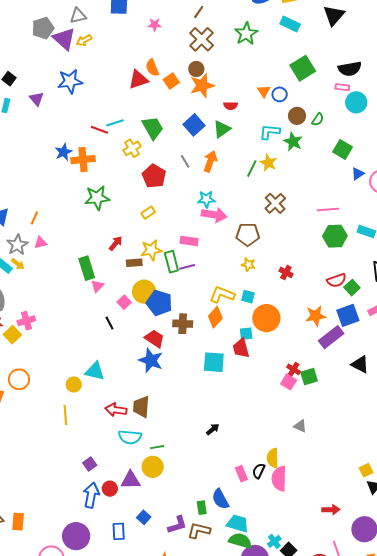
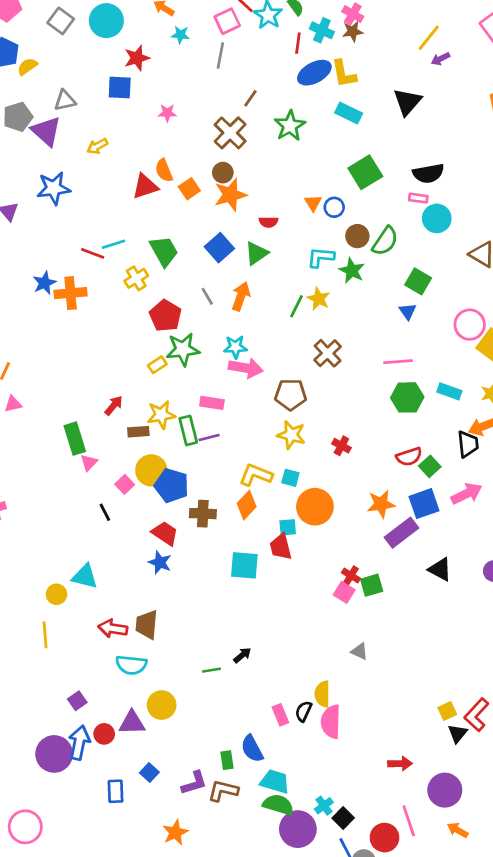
brown line: (199, 12) -> (250, 98), moved
yellow arrow: (84, 40) -> (97, 146), moved
green semicircle: (318, 119) -> (385, 241), size x1.6
blue triangle: (358, 174) -> (408, 311), moved, turned -32
green star: (97, 198) -> (183, 349), moved
yellow star: (248, 265) -> (291, 435), size x1.5
blue star: (151, 360) -> (160, 562), size x0.7
green line: (157, 447) -> (211, 670), moved
purple circle: (76, 536) -> (54, 754), moved

